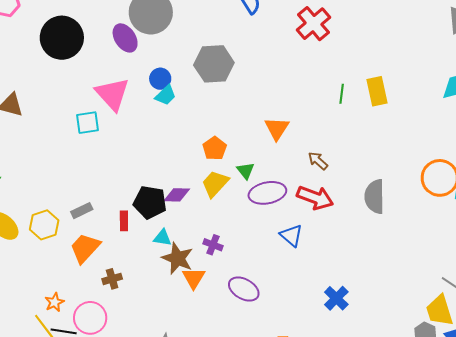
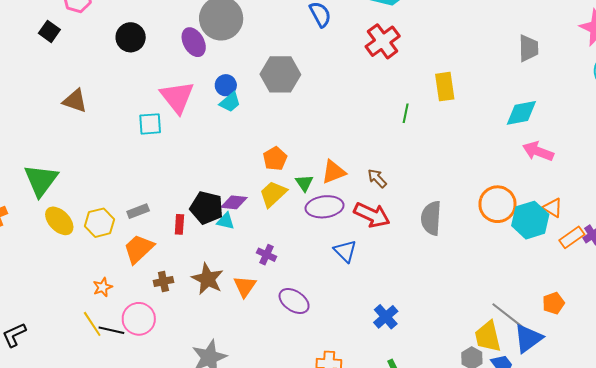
black circle: (62, 38) -> (131, 37), size x0.7
yellow rectangle: (377, 91) -> (445, 87), moved
orange triangle: (277, 129) -> (334, 172), moved, turned 32
cyan triangle: (162, 238) -> (226, 221), moved
brown star: (177, 258) -> (208, 279), moved
orange star: (54, 302) -> (103, 287), moved

